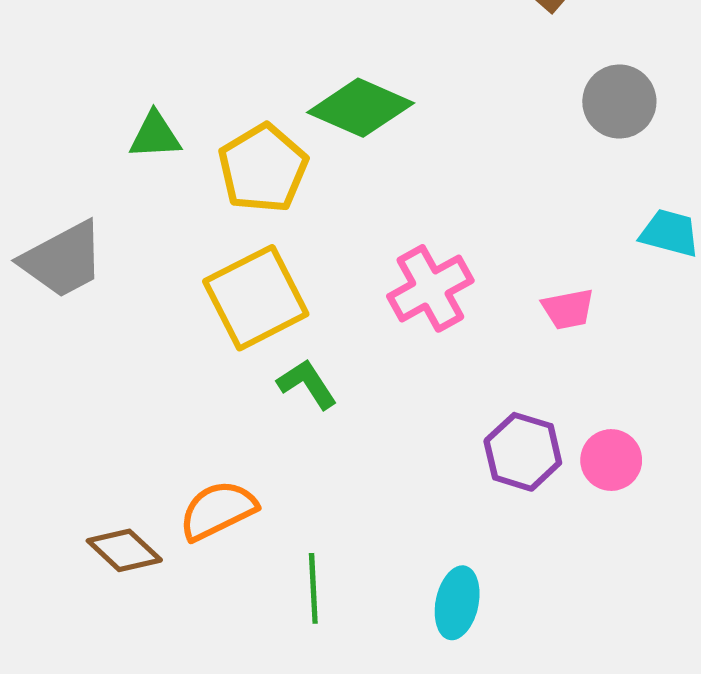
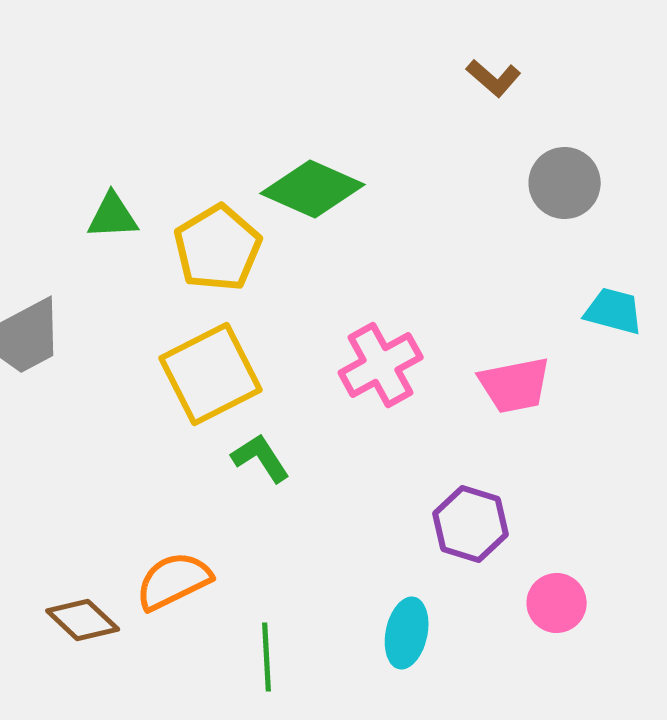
pink trapezoid: (568, 309) -> (515, 385), size x1.4
pink circle: (611, 460) -> (557, 603), moved
cyan ellipse: (457, 603) -> (407, 633), moved

